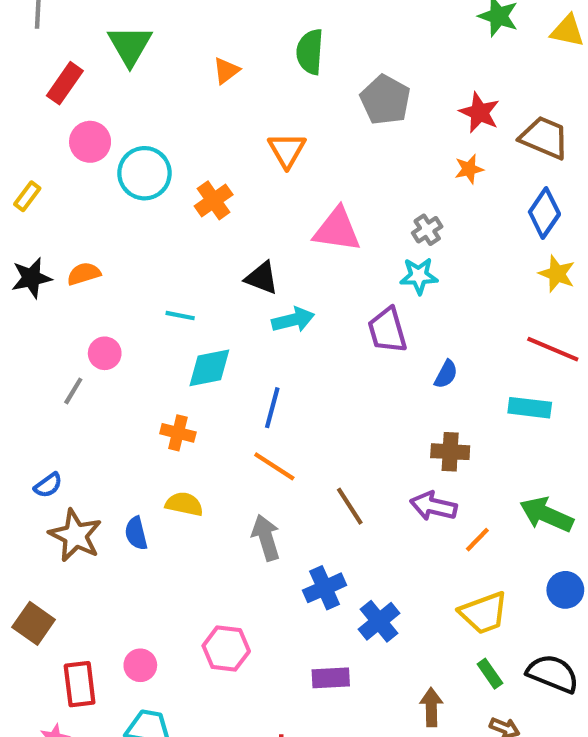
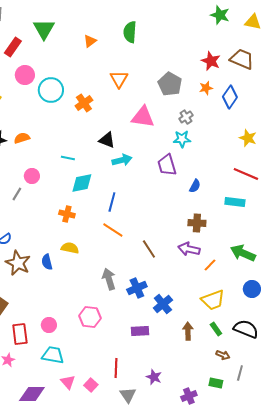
gray pentagon: (385, 100) -> (170, 84), moved
brown trapezoid: (544, 138) -> (242, 59), moved
blue diamond: (544, 213) -> (230, 97), moved
gray arrow: (266, 538) -> (109, 279), moved
brown arrow: (431, 707) -> (188, 331), moved

